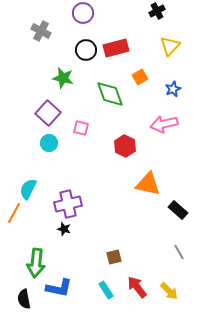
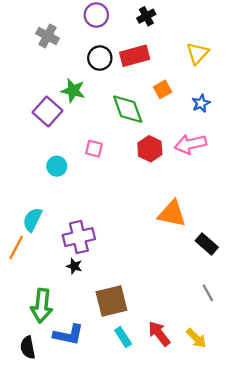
black cross: (157, 11) -> (146, 16), moved
purple square: (48, 113) -> (47, 112), moved
red hexagon: (125, 146) -> (150, 149), moved
brown square: (114, 257) -> (111, 301), moved, size x1.8

